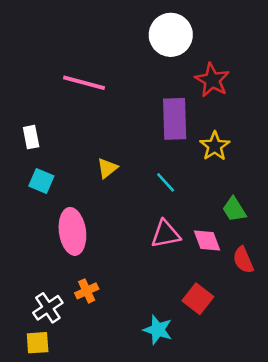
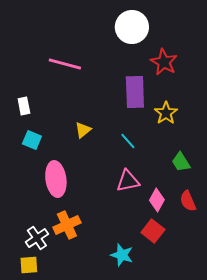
pink diamond: (207, 241) -> (157, 200), moved, turned 50
orange cross: (87, 291) -> (67, 225), size x1.5

